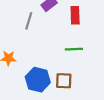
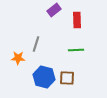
gray line: (29, 21) -> (36, 44), moved

